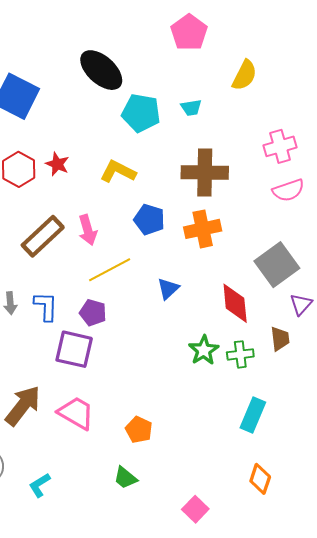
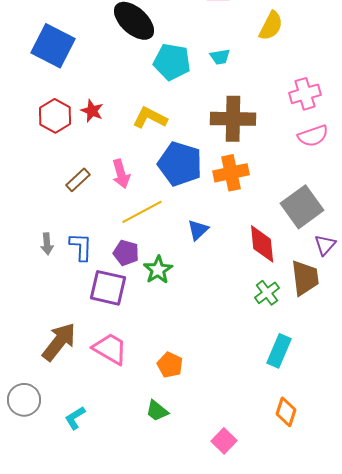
blue pentagon: (149, 220) -> (180, 164), size x1.5
brown rectangle: (43, 236) -> (78, 180), size x0.6
brown trapezoid: (280, 339) -> (305, 278), size x1.5
green star: (204, 350) -> (158, 270), moved
green cross: (240, 354) -> (267, 293), turned -30

